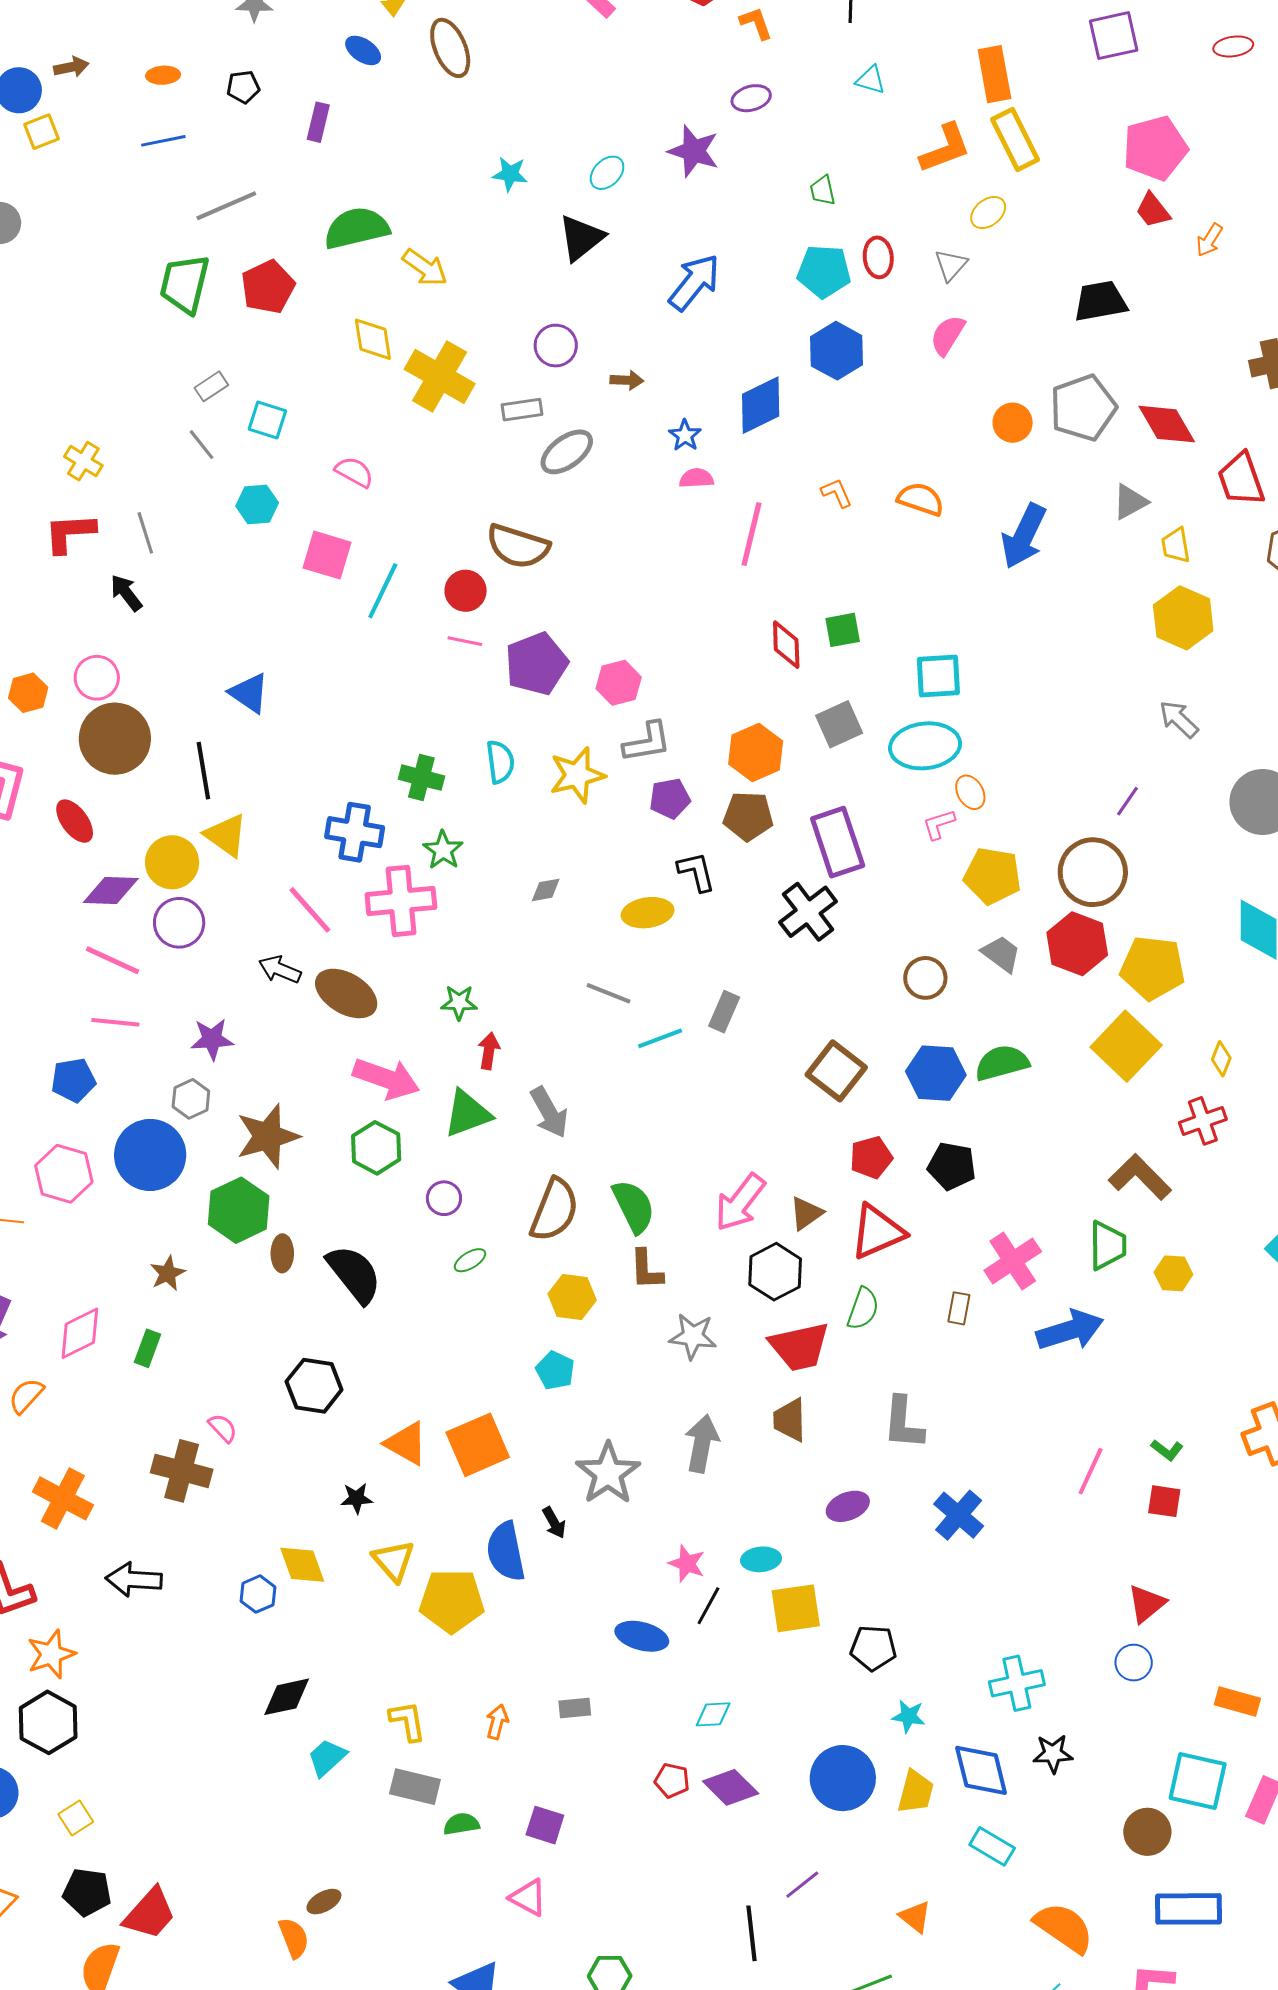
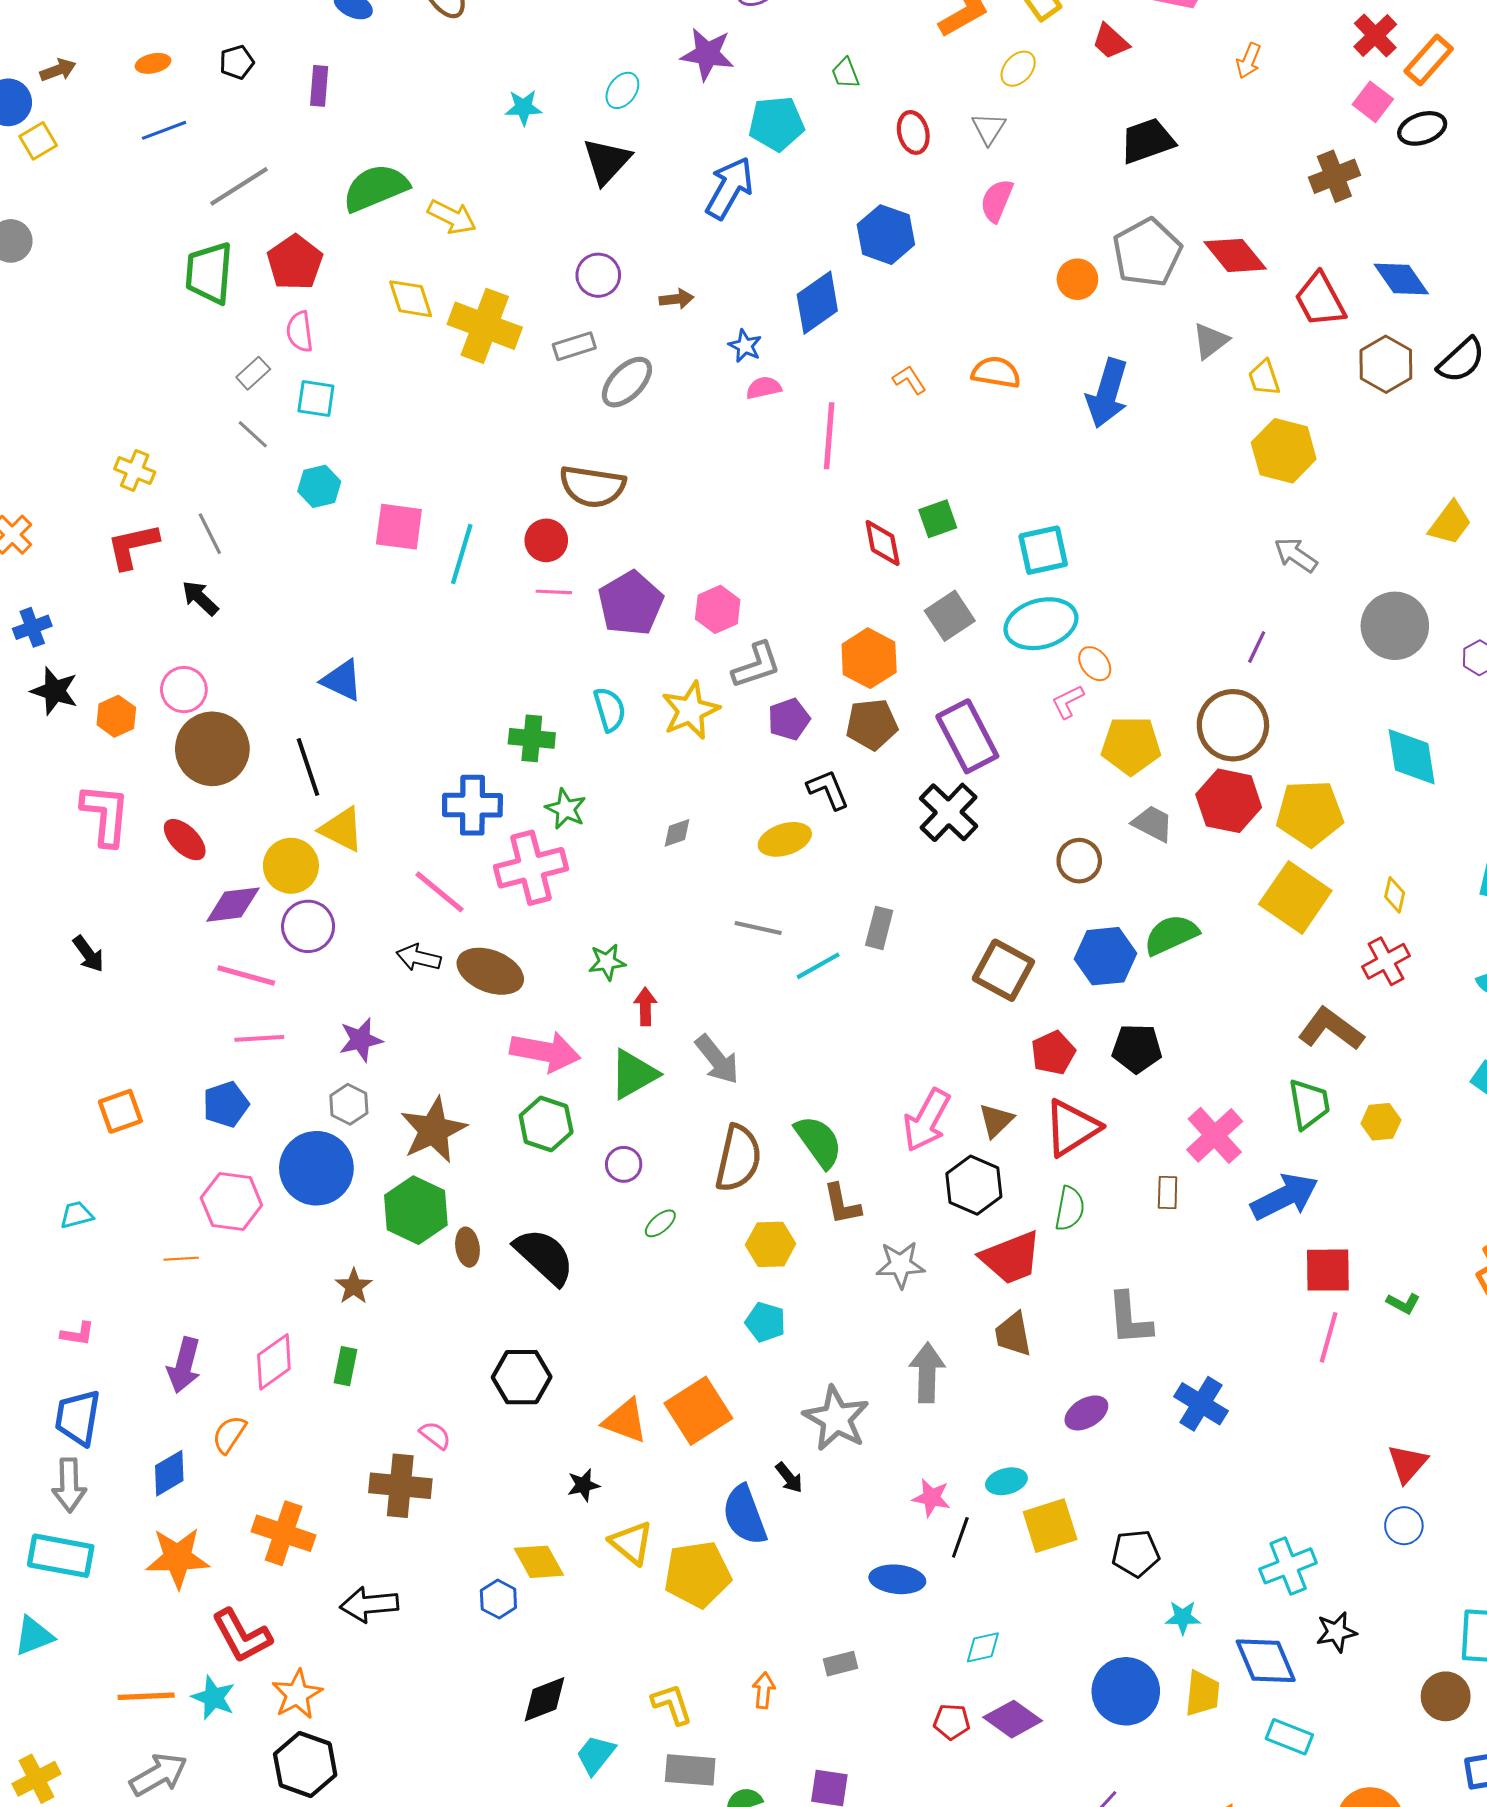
red trapezoid: (1153, 210) -> (1111, 41), moved
cyan pentagon: (824, 271) -> (776, 124), moved
pink semicircle: (354, 472) -> (300, 332), moved, turned -117
red square: (1164, 1501) -> (1328, 1270), moved, size x1.4

